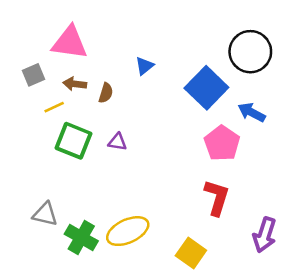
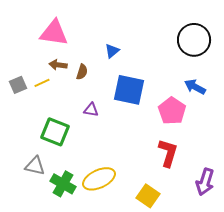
gray square: (33, 75) -> (18, 85), moved
blue square: (206, 88) -> (129, 90), moved, turned -32
green square: (74, 141) -> (55, 132), moved

